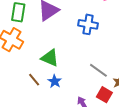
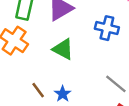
green triangle: (50, 58) -> (63, 49), moved

